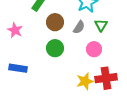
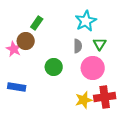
brown circle: (55, 22) -> (26, 41), moved
gray semicircle: (79, 27) -> (78, 46), turned -32
pink circle: (94, 49) -> (93, 68), size x1.5

